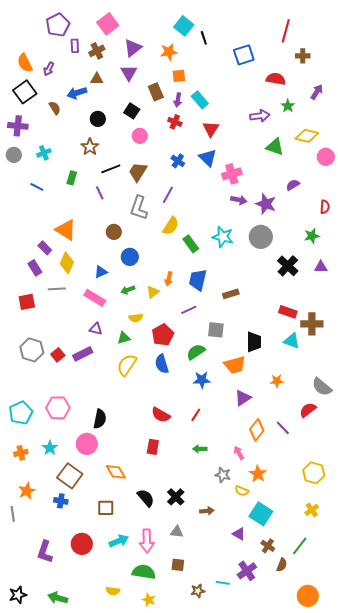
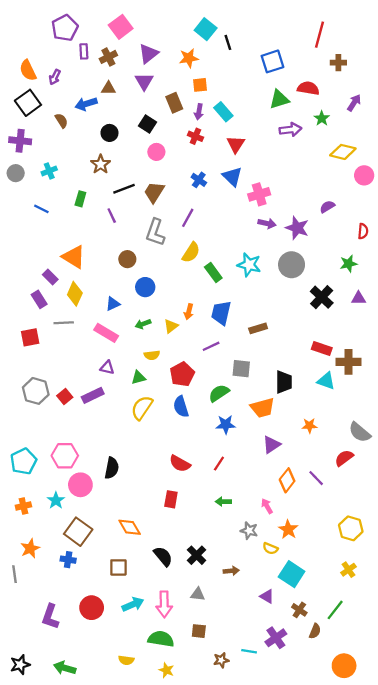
green triangle: (275, 147) -> (279, 99), moved, turned -36
pink circle: (87, 444) -> (80, 485), moved

